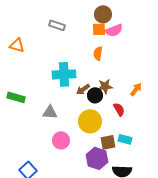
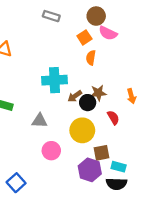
gray rectangle: (57, 25) -> (51, 16), moved
orange square: (99, 29) -> (84, 37), moved, turned -32
pink semicircle: (114, 30) -> (108, 33), turned 48
orange arrow: (136, 89) -> (131, 96), turned 128
cyan rectangle: (125, 139) -> (119, 167), moved

